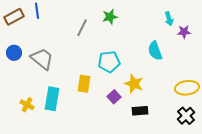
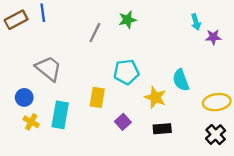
cyan semicircle: (155, 51) -> (181, 80), moved
blue circle: (14, 53) -> (24, 97), moved
purple square: (114, 97) -> (123, 122), moved

